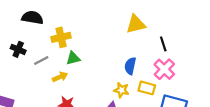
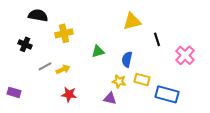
green triangle: (73, 58) -> (98, 51), moved
gray line: (41, 60) -> (45, 66), moved
pink cross: (164, 69) -> (185, 55), moved

